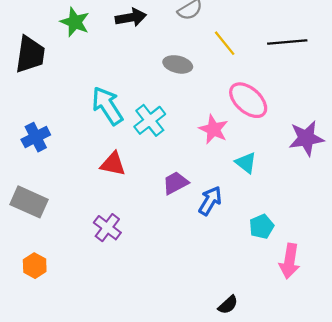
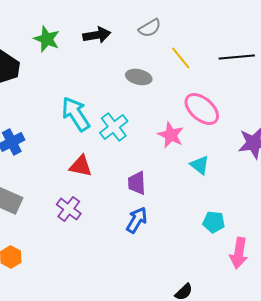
purple trapezoid: (175, 183) -> (137, 183), turned -65
blue arrow: (210, 201) -> (137, 220), moved
cyan pentagon: (262, 227) -> (214, 222), turned 30
purple cross: (107, 228) -> (69, 209), moved

